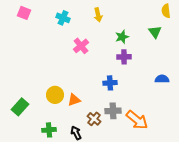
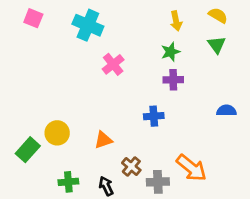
yellow semicircle: (166, 11) -> (218, 15), moved, turned 128
yellow arrow: (98, 15) -> (176, 21), moved
cyan cross: (63, 18) -> (88, 25), size x1.5
yellow circle: (55, 95) -> (57, 133), moved
gray cross: (113, 111) -> (158, 182), moved

